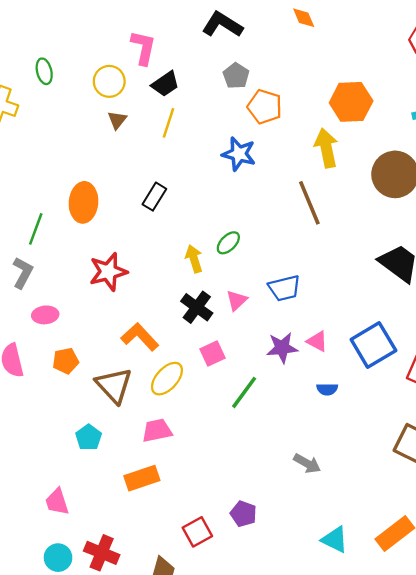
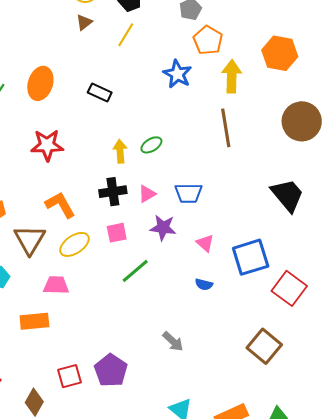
yellow arrow: (326, 148) -> (232, 76), moved
black rectangle: (154, 197) -> (100, 93), turned 70
black cross: (197, 307) -> (113, 192), turned 32
purple star: (282, 348) -> (163, 228), moved
purple pentagon: (243, 514) -> (111, 370), size x1.5

